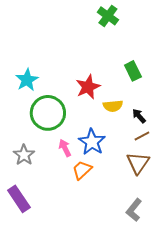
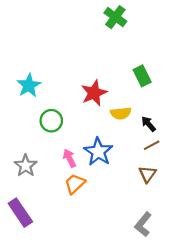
green circle: (48, 113) -> (51, 121), size x0.6
brown triangle: (138, 163) -> (147, 174), size x0.7
orange trapezoid: (82, 170) -> (75, 184), moved

